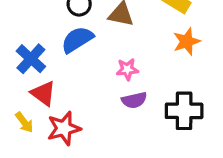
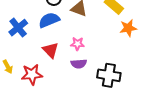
orange star: (187, 41) -> (128, 28), moved
red triangle: (43, 93) -> (51, 50), moved

